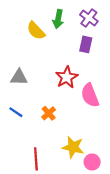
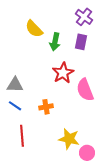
green arrow: (58, 19) -> (55, 42), moved
gray triangle: (19, 77) -> (15, 85), moved
orange cross: (49, 113) -> (46, 107), turned 32
red line: (36, 159) -> (22, 136), moved

